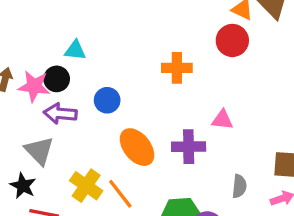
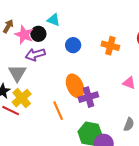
blue circle: (107, 100) -> (73, 45), moved
purple arrow: (60, 114) -> (35, 55), turned -36
purple cross: (189, 147) -> (88, 97), moved, turned -30
yellow cross: (86, 186) -> (22, 98), moved

